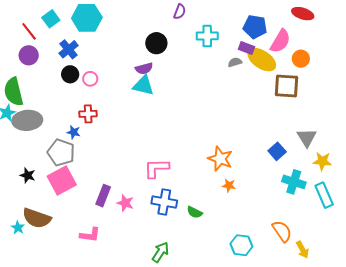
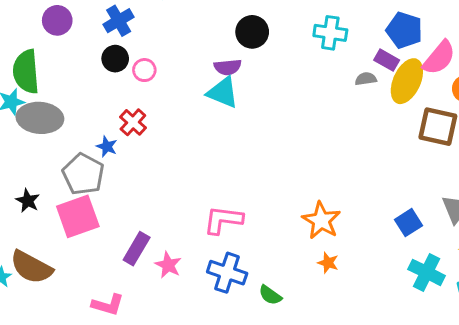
yellow ellipse: (262, 60) -> (407, 81), turned 72
red cross: (88, 114) -> (133, 122), turned 36

